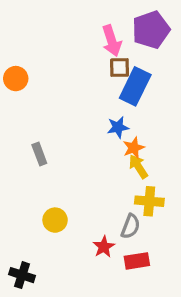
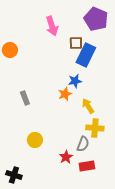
purple pentagon: (151, 30) -> (96, 19), turned -30
pink arrow: (112, 41) -> (52, 26), moved
orange star: (134, 148) -> (65, 94), moved

